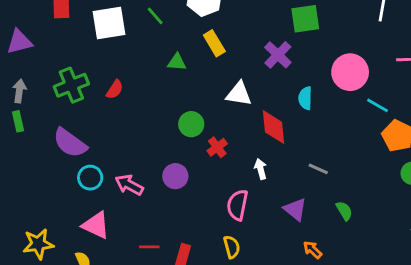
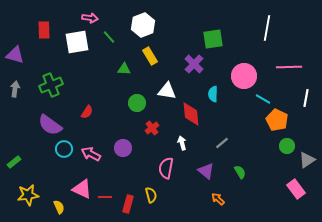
purple triangle: (19, 42) -> (15, 55), turned 30
red semicircle: (115, 90) -> (87, 112), moved
green rectangle: (18, 121) -> (14, 162), moved, turned 64
green circle: (191, 124) -> (137, 103), moved
gray line: (318, 169) -> (222, 143), turned -64
pink triangle: (96, 225) -> (82, 189), moved
yellow semicircle: (232, 247) -> (151, 195), moved

